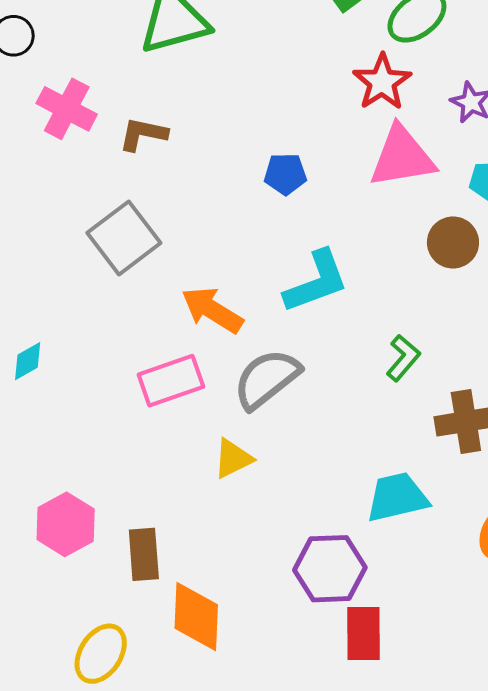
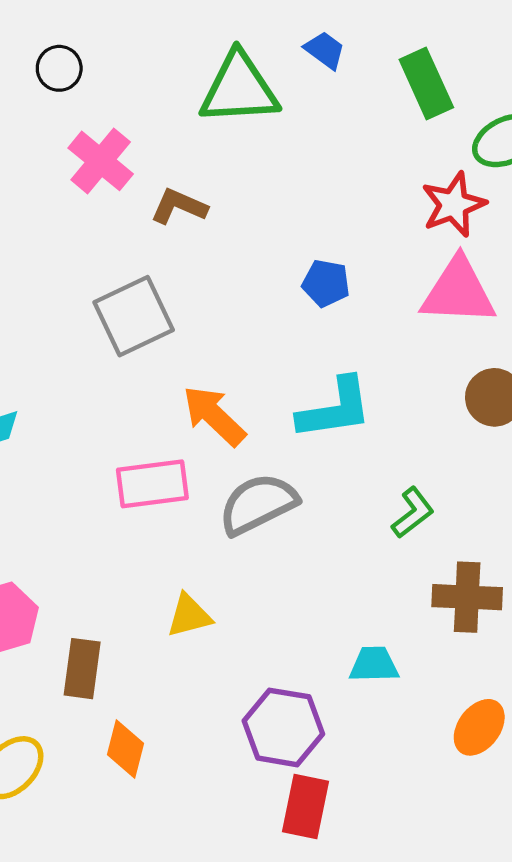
yellow triangle: (233, 459) -> (189, 616), moved
cyan trapezoid: (397, 497) -> (374, 664), size x0.7
orange diamond: (196, 616) -> (126, 749), size x0.7

